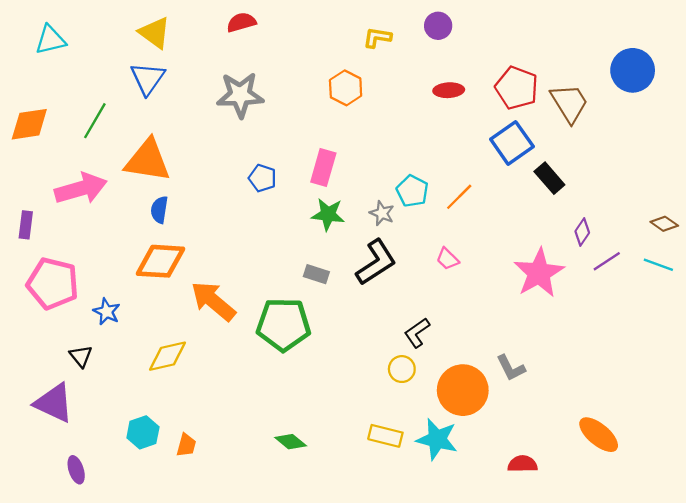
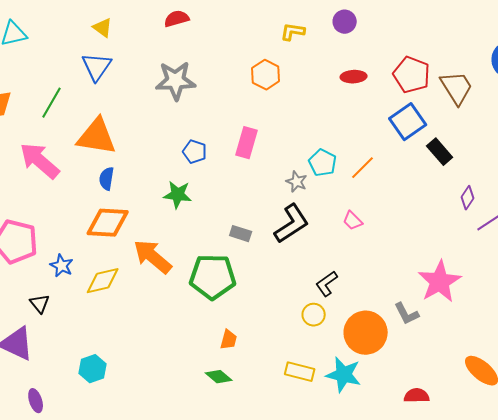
yellow triangle: (155, 33) -> (103, 28), size x0.7
pink arrow: (81, 189) -> (40, 161), turned -123
green star: (328, 214) -> (178, 195), moved
pink star: (539, 273) -> (440, 282), moved
yellow diamond: (168, 356) -> (103, 281), moved
orange trapezoid: (186, 445) -> (229, 340), moved

